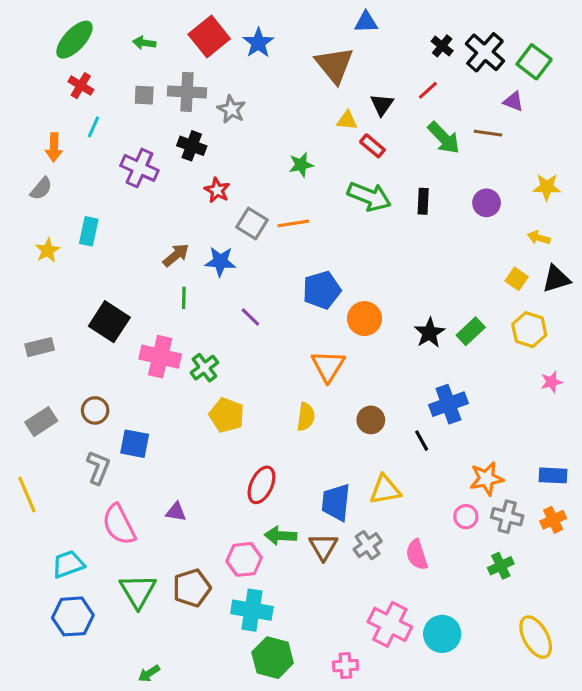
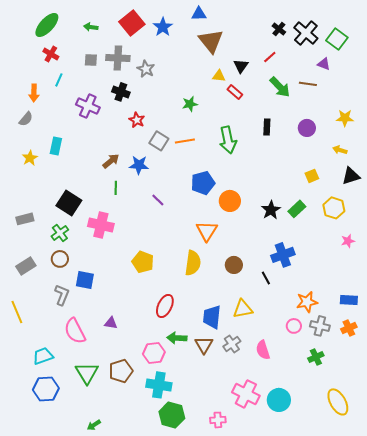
blue triangle: (366, 22) -> (199, 14), moved
green arrow: (369, 197) -> (228, 140), moved, turned 56
yellow square: (517, 279) -> (312, 176), moved, turned 32
green cross: (204, 368) -> (60, 233), moved
yellow semicircle: (306, 417) -> (193, 263), size x1.4

